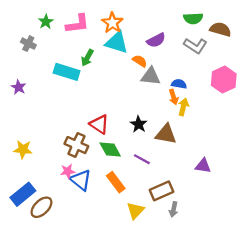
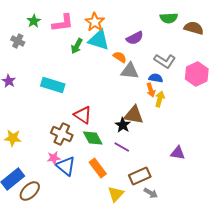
gray L-shape: (195, 46) -> (165, 61), moved
green arrow: (87, 58) -> (77, 46), moved
cyan rectangle: (67, 72) -> (53, 85), moved
black star: (139, 124) -> (123, 125), moved
brown triangle: (166, 134) -> (134, 115), moved
gray arrow: (174, 209) -> (151, 193), turned -72

